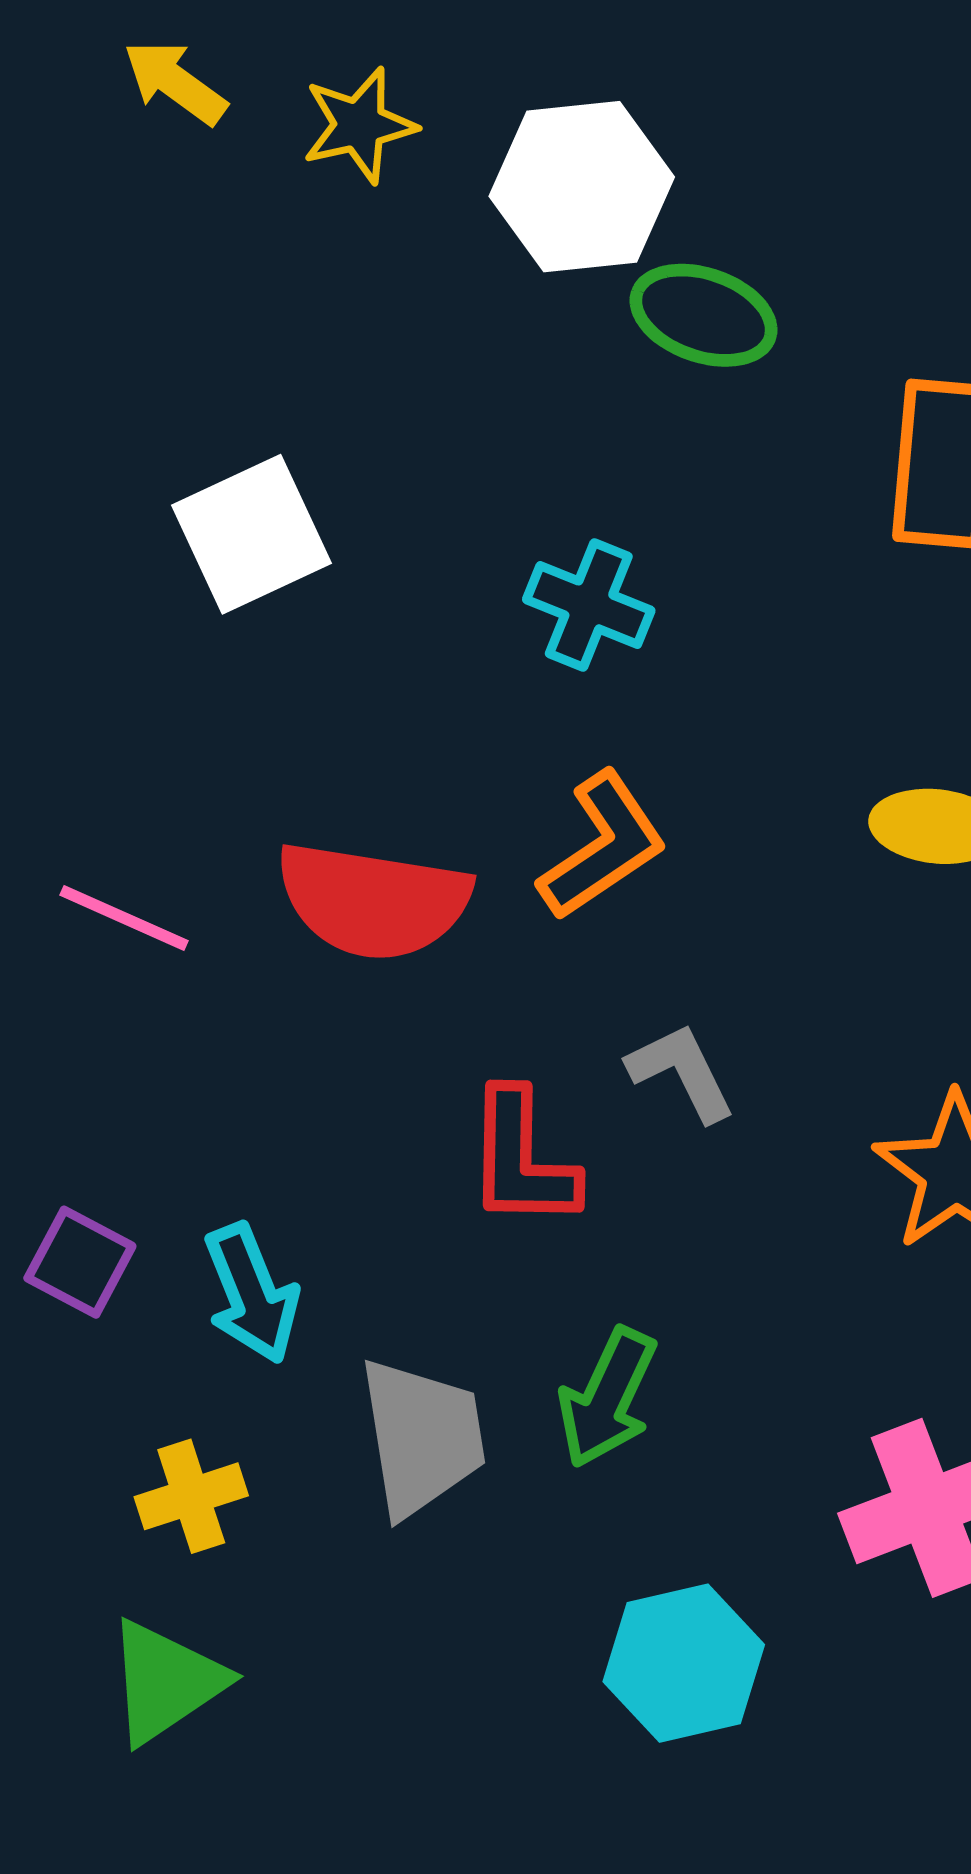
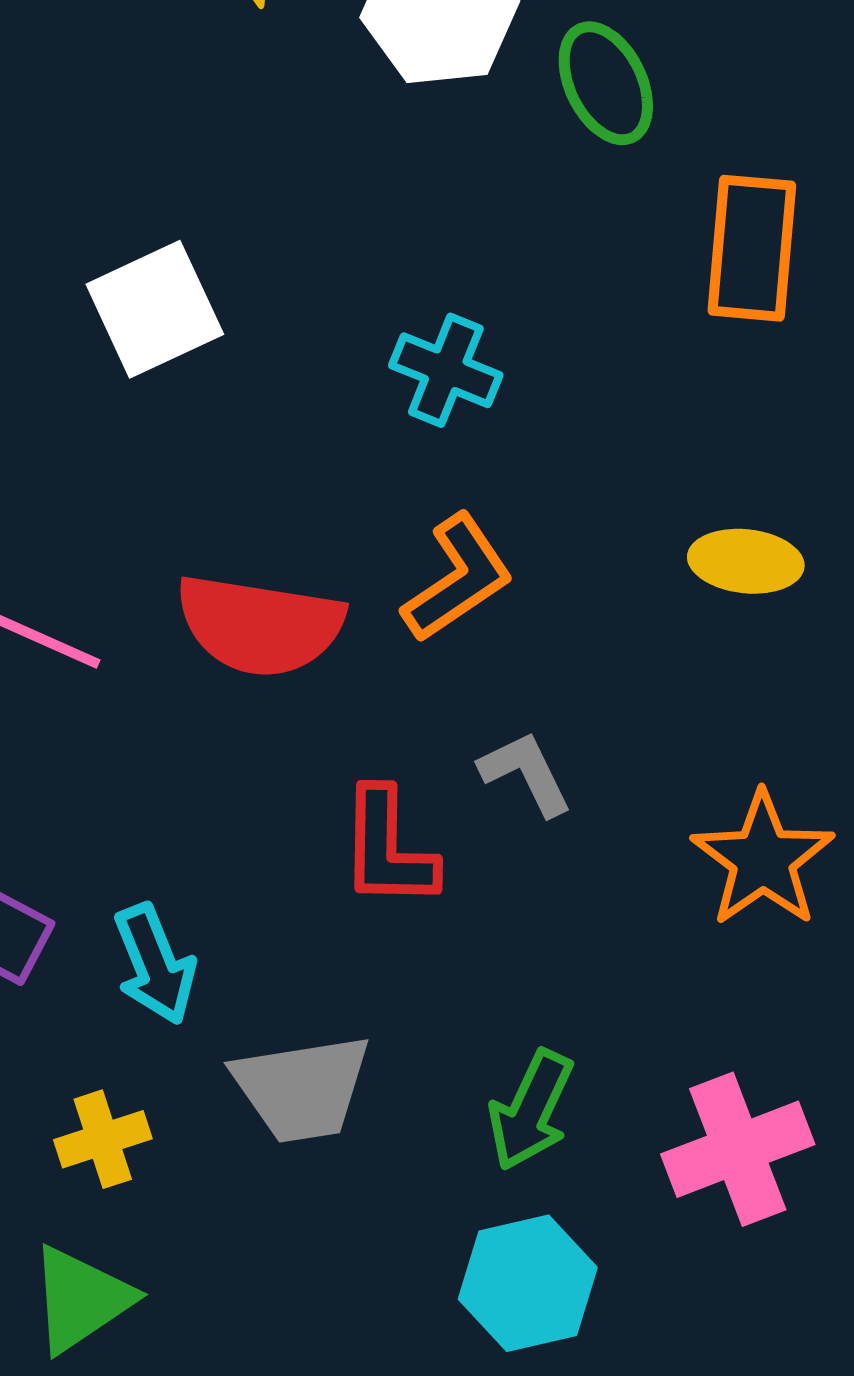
green ellipse: (704, 315) -> (606, 83), moved, turned 45
green arrow: (607, 1398) -> (531, 1110), moved
gray trapezoid: (422, 1437) -> (302, 1088), turned 90

